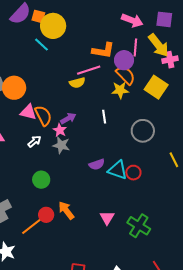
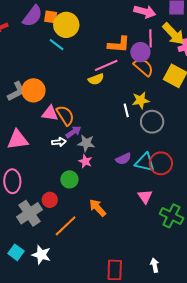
yellow star: (120, 90) -> (141, 100), moved
purple arrow: (68, 118) -> (73, 132), moved
pink star: (60, 130) -> (85, 161), moved
gray circle: (143, 131) -> (152, 122), moved
white arrow: (34, 141) -> (59, 142), turned 40
red circle: (133, 173) -> (161, 163), size x1.5
red circle: (46, 215) -> (50, 200), moved
pink triangle: (107, 218) -> (145, 197), moved

